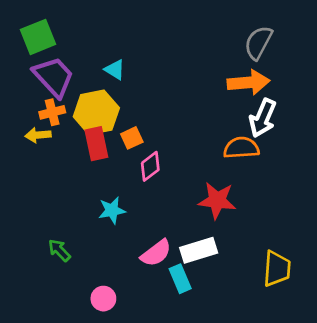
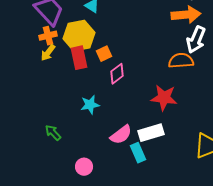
yellow arrow: (38, 135) -> (48, 53), moved, turned -48

